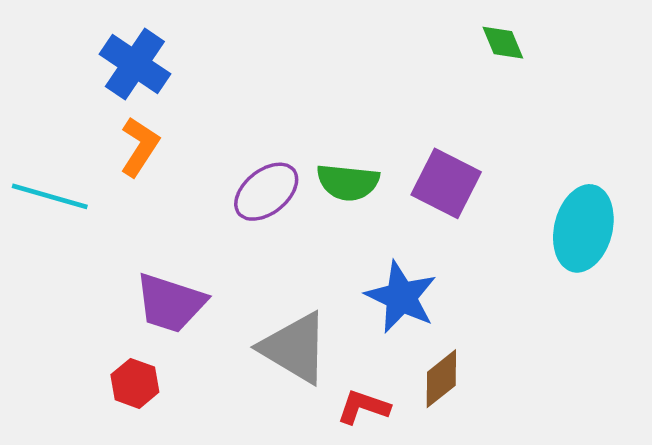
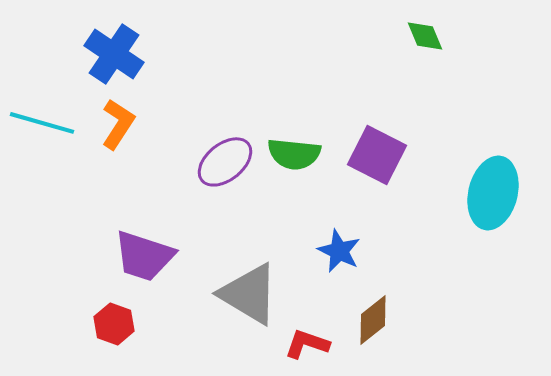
cyan line: (50, 196) -> (42, 123), moved
blue star: (401, 297) -> (339, 251), size x0.7

